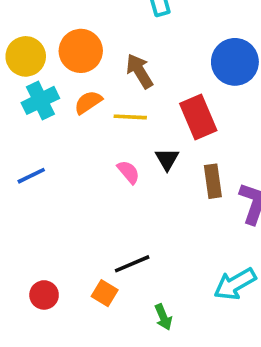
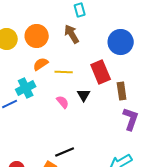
brown arrow: (139, 71) -> (72, 34), moved
cyan cross: (40, 100) -> (26, 88), moved
brown rectangle: (213, 181) -> (122, 91), moved

